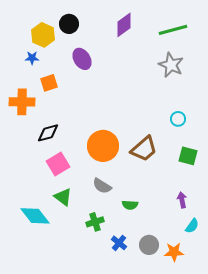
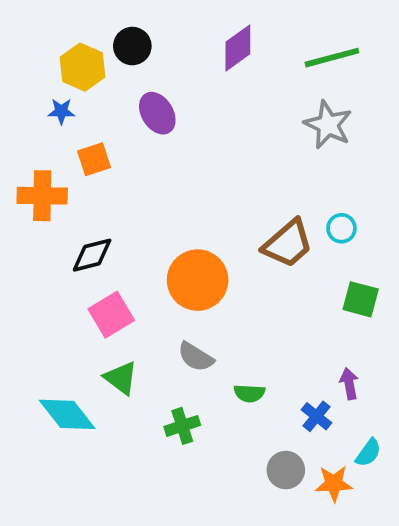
brown trapezoid: (144, 149) -> (288, 244), moved
cyan semicircle: (192, 226) -> (368, 453), moved
blue cross: (119, 243) -> (317, 416), moved

